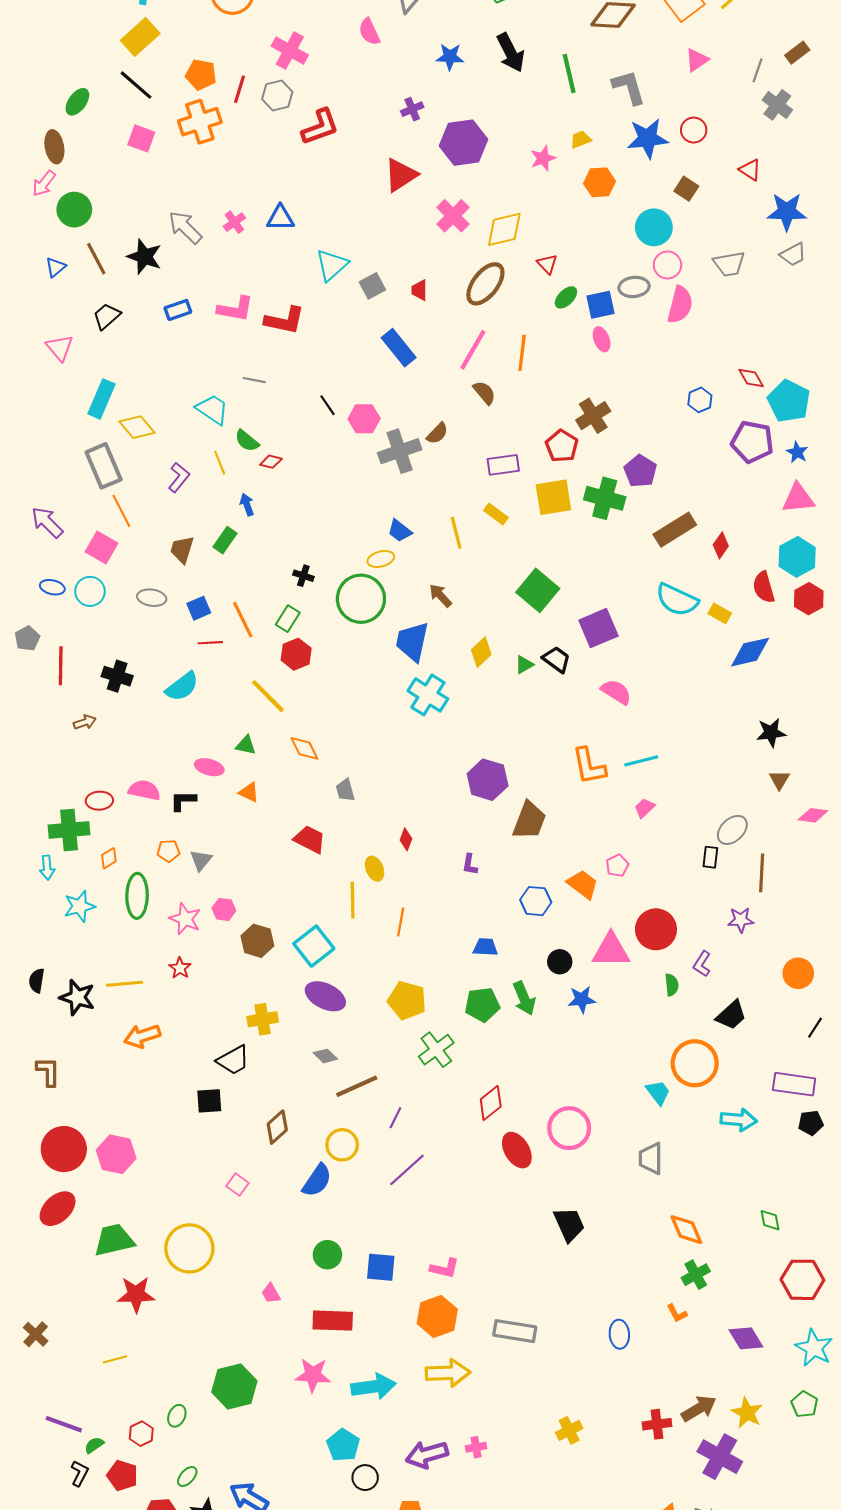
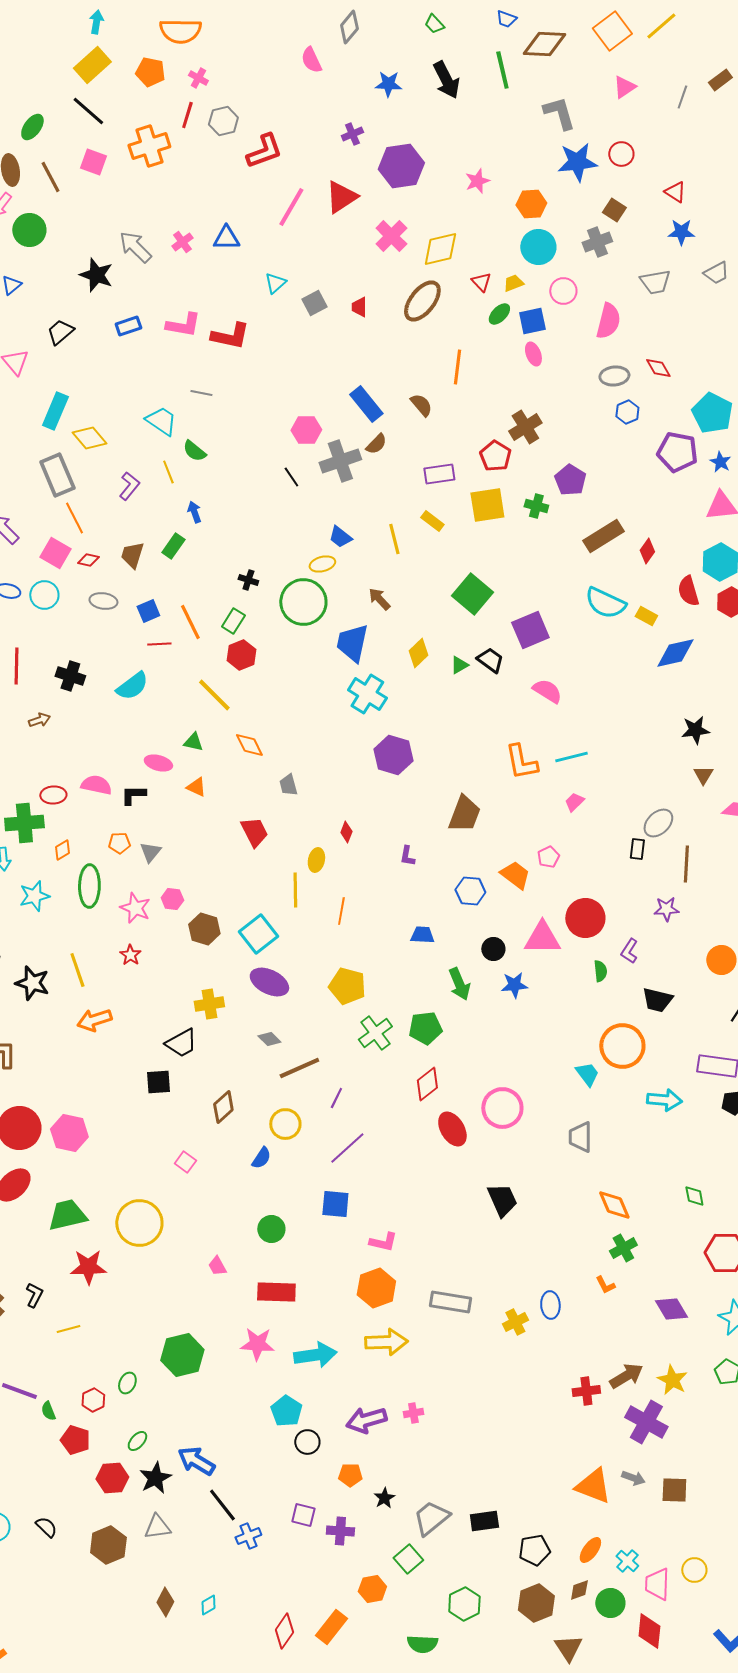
pink cross: (290, 51) -> (198, 78), moved, size x0.6
green line: (569, 74) -> (502, 70), moved
orange pentagon: (201, 75) -> (150, 72), moved
gray cross: (777, 105) -> (597, 242), moved, turned 32
yellow trapezoid: (581, 139) -> (513, 283), moved
blue star: (787, 212) -> (681, 232), moved, size x0.7
cyan circle: (654, 227) -> (538, 247), moved
brown line: (96, 259) -> (50, 177), moved
cyan triangle: (332, 265) -> (275, 283), size x0.7
pink circle: (667, 265) -> (563, 291), moved
gray ellipse: (634, 287) -> (614, 376), moved
blue rectangle: (399, 348) -> (366, 404), moved
pink line: (473, 350) -> (291, 207), moved
red diamond: (751, 378) -> (658, 368), moved
black line: (327, 405) -> (291, 477), moved
red diamond: (271, 462) -> (88, 560), moved
green cross: (605, 498) -> (536, 506), size x0.6
purple hexagon: (488, 780) -> (393, 755), moved
red trapezoid: (310, 839) -> (254, 832), turned 36
yellow ellipse: (375, 869) -> (316, 860), turned 35
yellow line: (124, 984) -> (77, 970), turned 76
green pentagon: (482, 1005) -> (425, 1028), moved
black trapezoid: (731, 1015) -> (657, 1000), turned 56
blue semicircle: (317, 1180) -> (261, 1158), size x0.7
blue square: (381, 1267) -> (335, 1204), moved
yellow cross: (569, 1430) -> (515, 1322), moved
green semicircle: (94, 1445) -> (48, 1411), turned -78
black L-shape: (80, 1473) -> (34, 1295), moved

